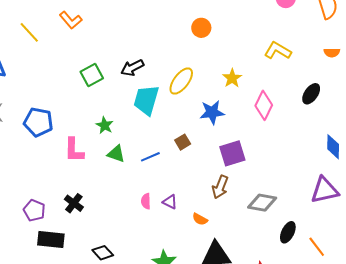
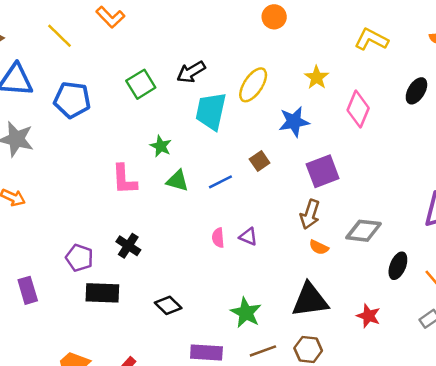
blue pentagon: (38, 122) -> (72, 100), moved
orange semicircle: (200, 219) -> (319, 247), moved

